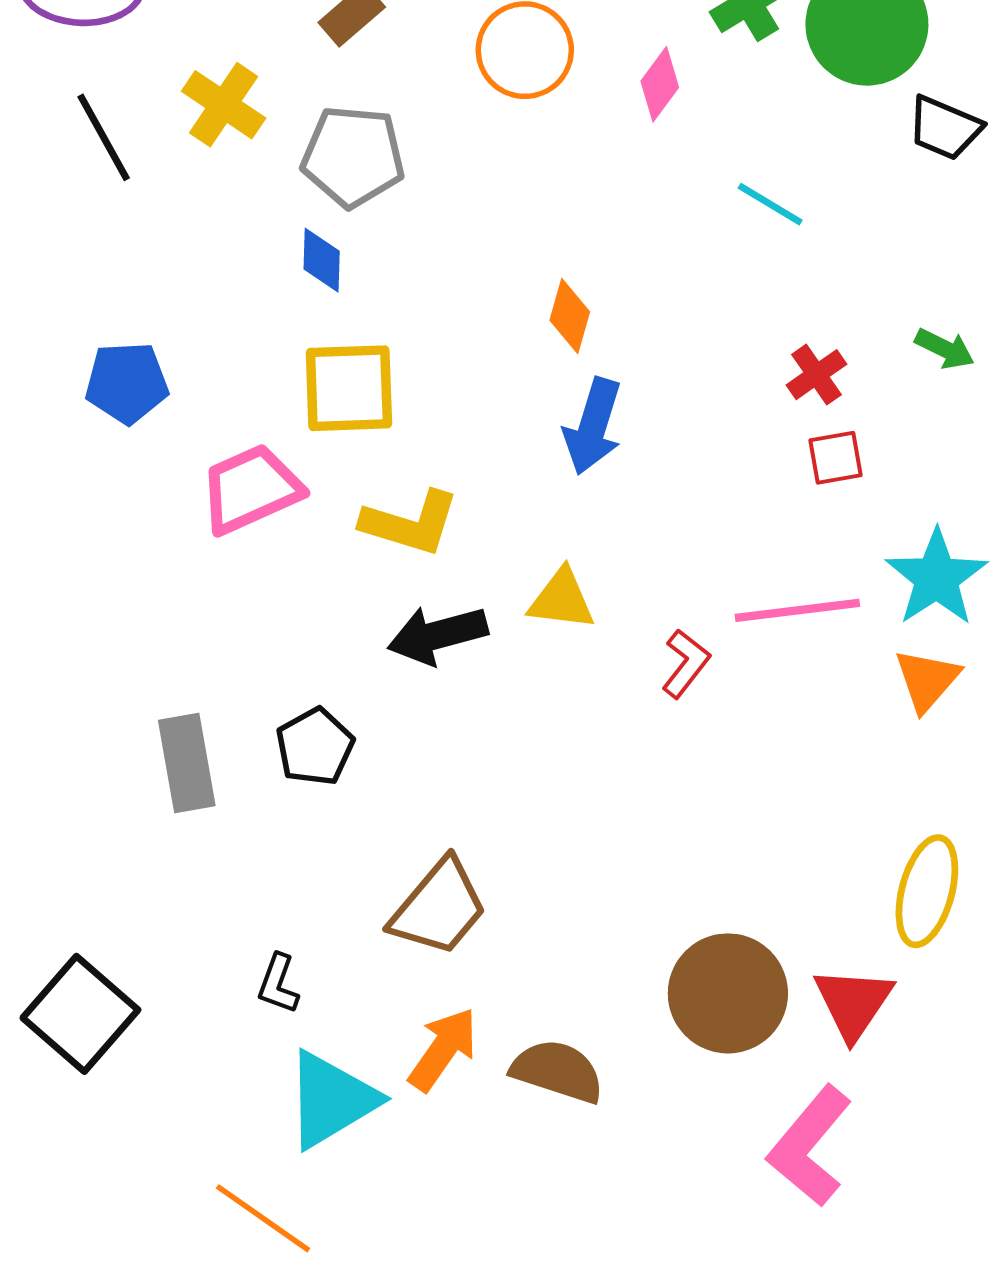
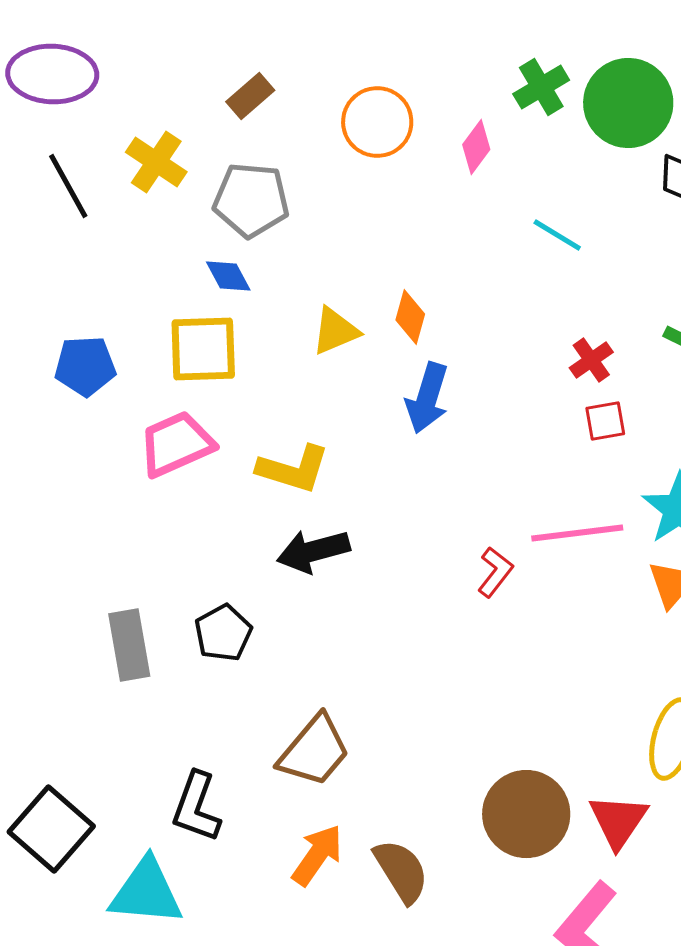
blue diamond: (322, 260) -> (228, 276), turned -30
yellow square: (349, 388) -> (203, 349), moved
yellow triangle: (562, 599) -> (335, 331), moved, turned -30
black L-shape: (278, 984) -> (196, 807), size x1.6
brown semicircle: (558, 1071) -> (401, 871), turned 40
cyan triangle: (331, 1100) -> (146, 892), moved, turned 36

